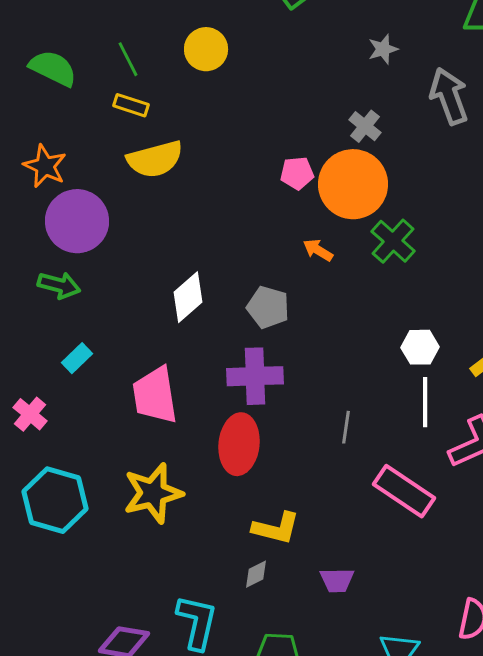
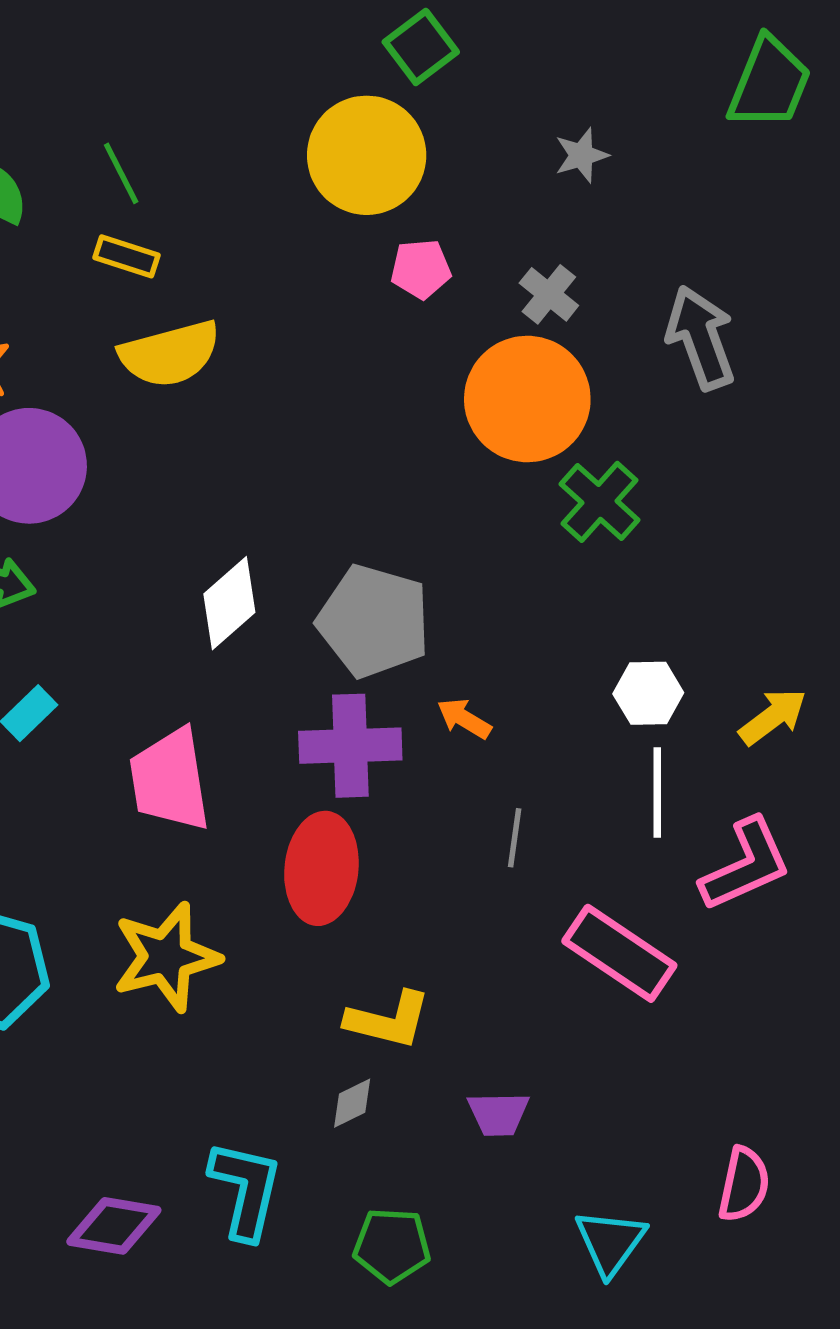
yellow circle: (206, 49) -> (367, 155), moved, size x1.5
gray arrow: (449, 96) -> (701, 338), moved
pink pentagon: (297, 173) -> (421, 269), moved
orange arrow: (318, 250) -> (464, 719), moved
gray pentagon: (268, 307) -> (374, 621), size x1.5

